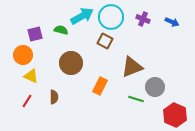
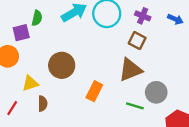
green semicircle: (61, 30) -> (37, 18), moved, turned 88
brown square: (105, 41) -> (137, 41), moved
yellow triangle: (31, 76) -> (30, 83), moved, turned -42

